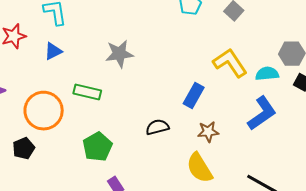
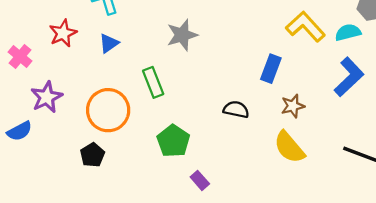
green rectangle: (87, 92) -> (153, 82), turned 64
black semicircle: (157, 127) -> (236, 109), turned 35

